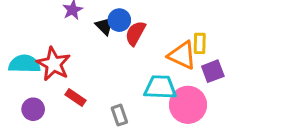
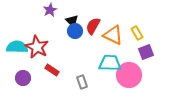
blue circle: (119, 20) -> (75, 31), moved
yellow rectangle: (200, 43) -> (137, 33), turned -32
orange triangle: (182, 55) -> (113, 35), moved

